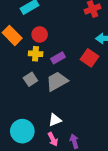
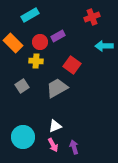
purple rectangle: (58, 58) -> (58, 36), moved
red square: (89, 58) -> (72, 65), moved
gray square: (30, 79) -> (22, 86), moved

